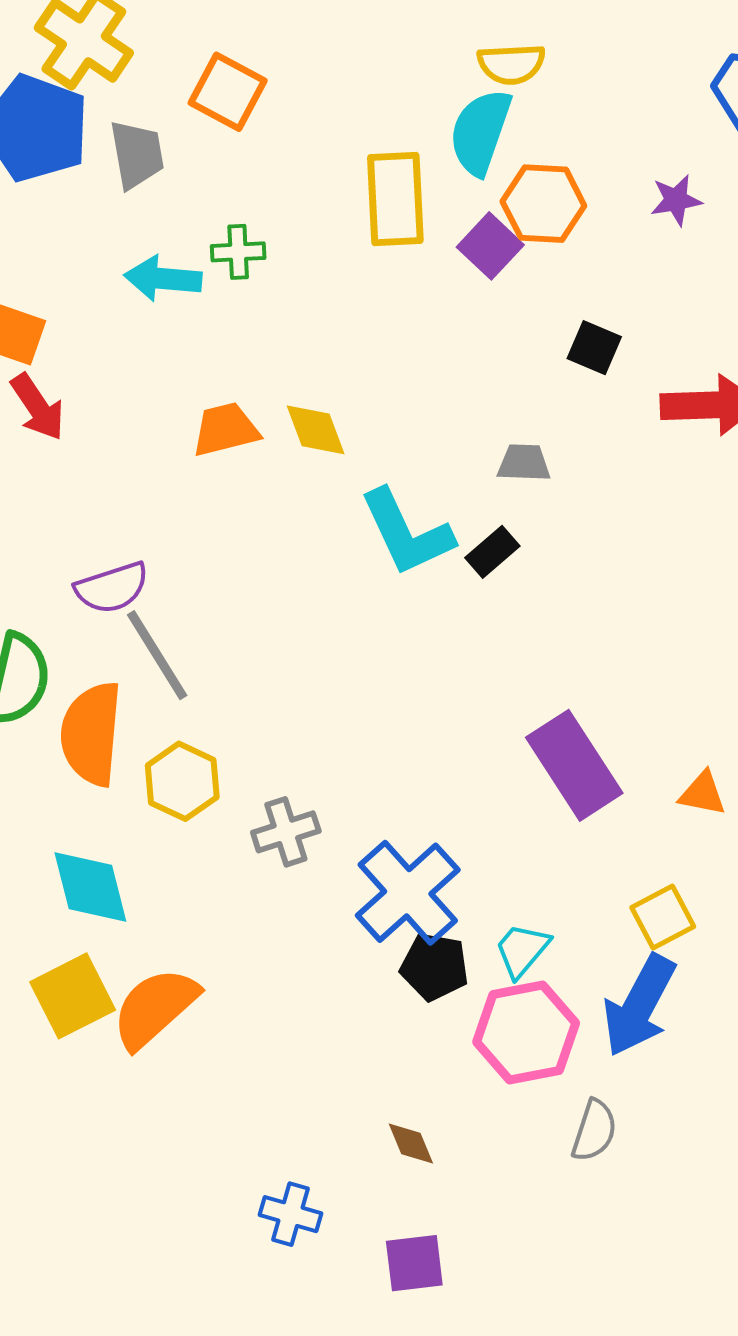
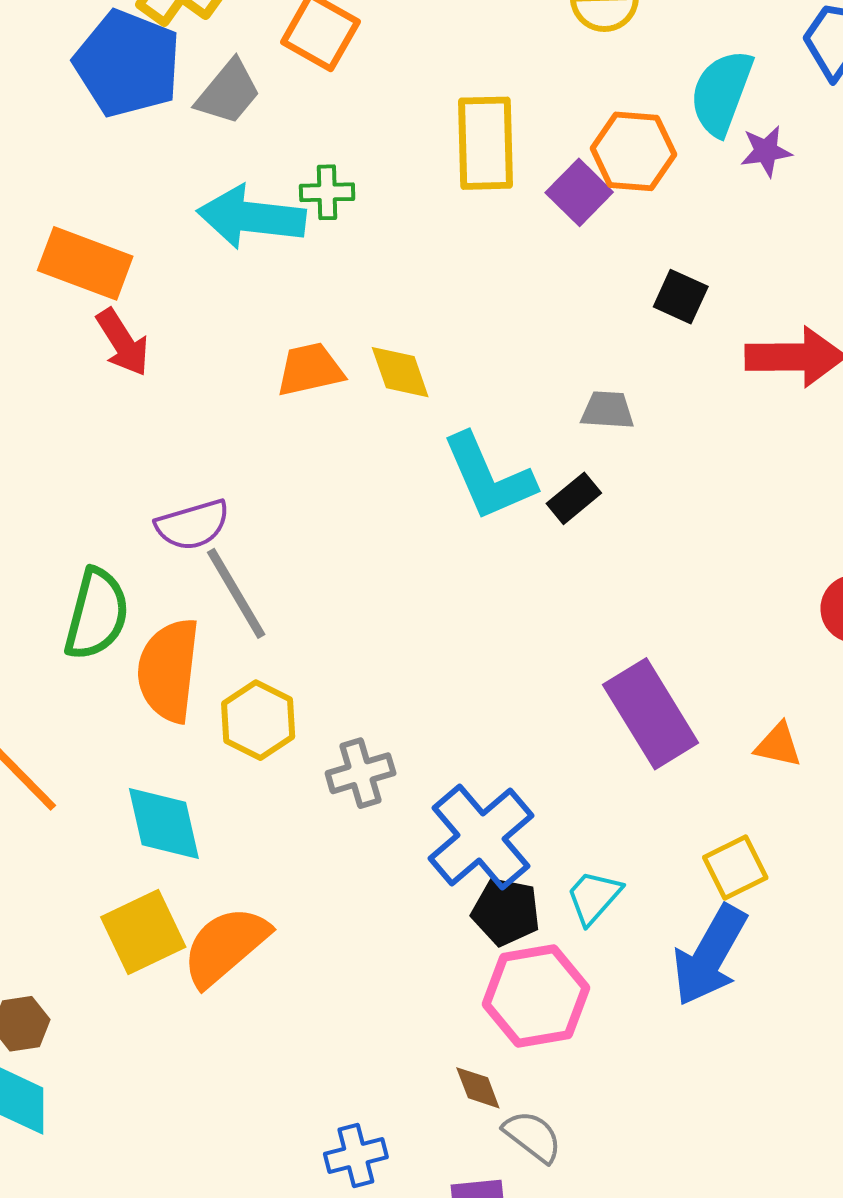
cyan semicircle: (480, 132) -> (721, 93), moved
gray trapezoid: (137, 154) -> (228, 92), turned 48
cyan arrow: (163, 279) -> (251, 217), size x1.4
pink hexagon: (526, 1032) -> (536, 996), moved
gray semicircle: (594, 1131) -> (533, 1136), moved, turned -72
blue cross: (291, 1214) -> (356, 1155), turned -32

